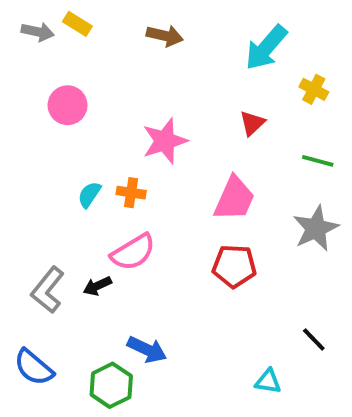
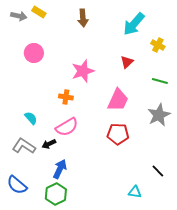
brown arrow: (165, 36) -> (83, 18), turned 72
cyan semicircle: (89, 195) -> (31, 118), moved, turned 104
gray L-shape: (48, 290) -> (24, 146), turned 85
blue arrow: (147, 350) -> (60, 169), moved, turned -90

